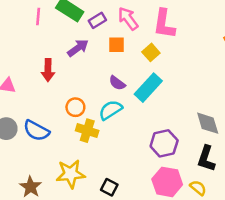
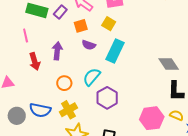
pink line: (38, 17) -> (26, 35), moved
purple arrow: (78, 48) -> (57, 51), moved, turned -30
purple semicircle: (117, 83) -> (89, 45), moved
yellow cross: (87, 131) -> (68, 110), moved, turned -30
purple hexagon: (164, 143) -> (107, 98), moved

